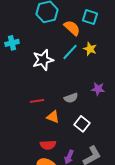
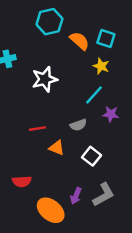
cyan square: (90, 17) -> (106, 38), moved
cyan line: (70, 52) -> (94, 95), moved
red semicircle: (48, 145) -> (22, 181), moved

